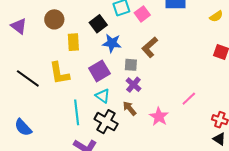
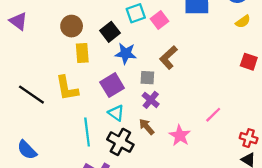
brown circle: (54, 19) -> (72, 26), moved
purple triangle: (19, 26) -> (18, 21), moved

